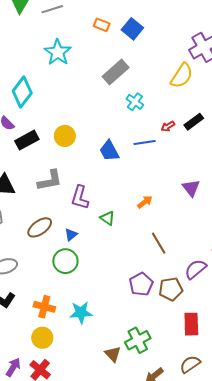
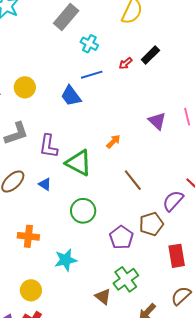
blue line: (145, 142) -> (92, 75), moved
green triangle: (107, 218) -> (79, 163), size x1.8
blue triangle: (71, 235) -> (45, 184), turned -40
green circle: (65, 261) -> (83, 211), moved
purple pentagon: (141, 284) -> (121, 237), moved
orange cross: (44, 307) -> (28, 236), moved

